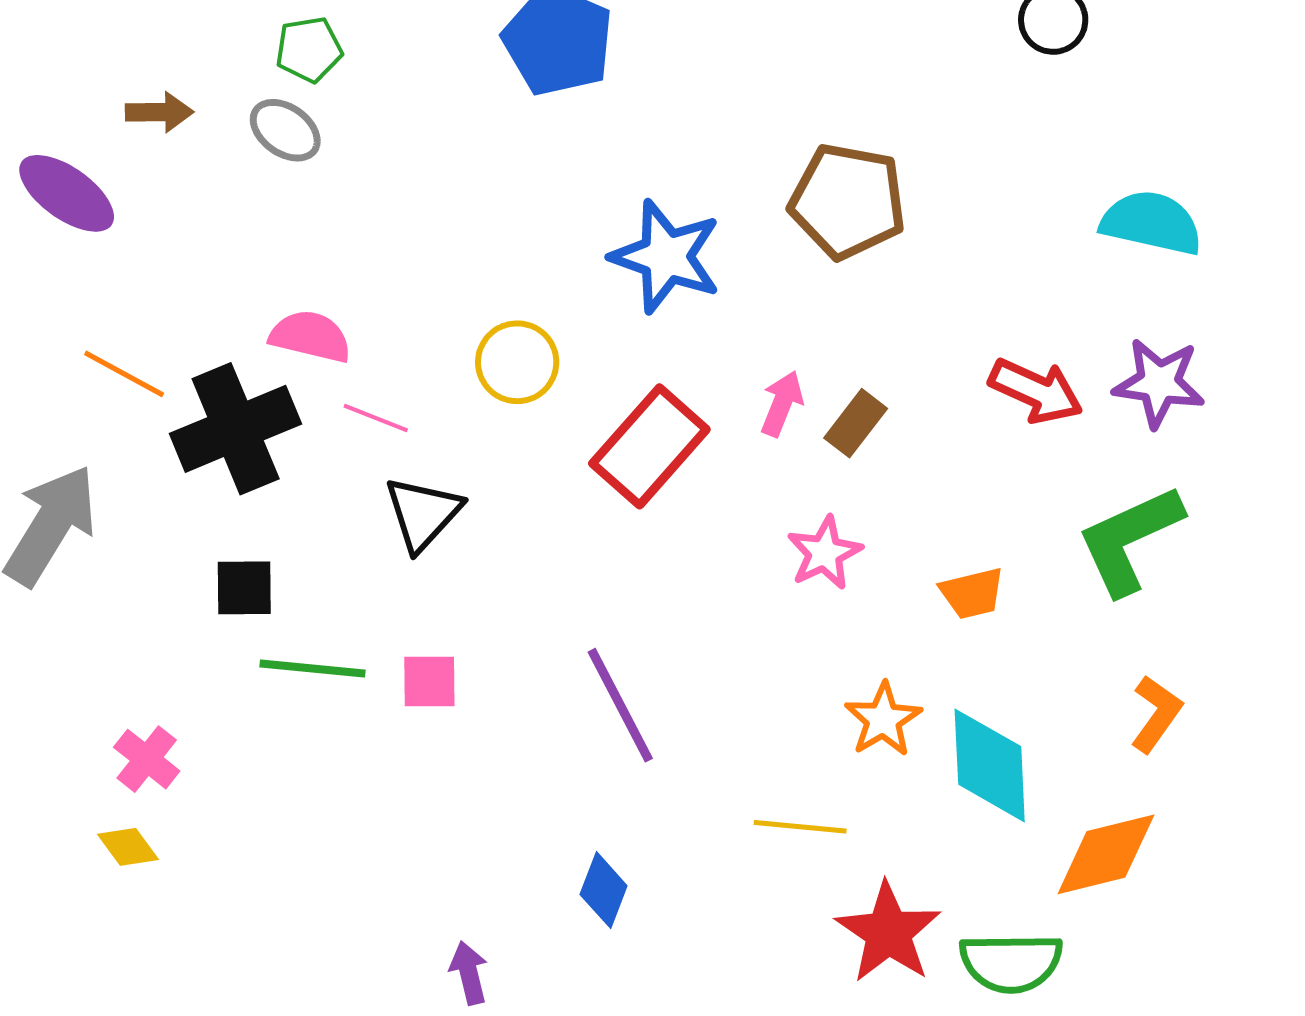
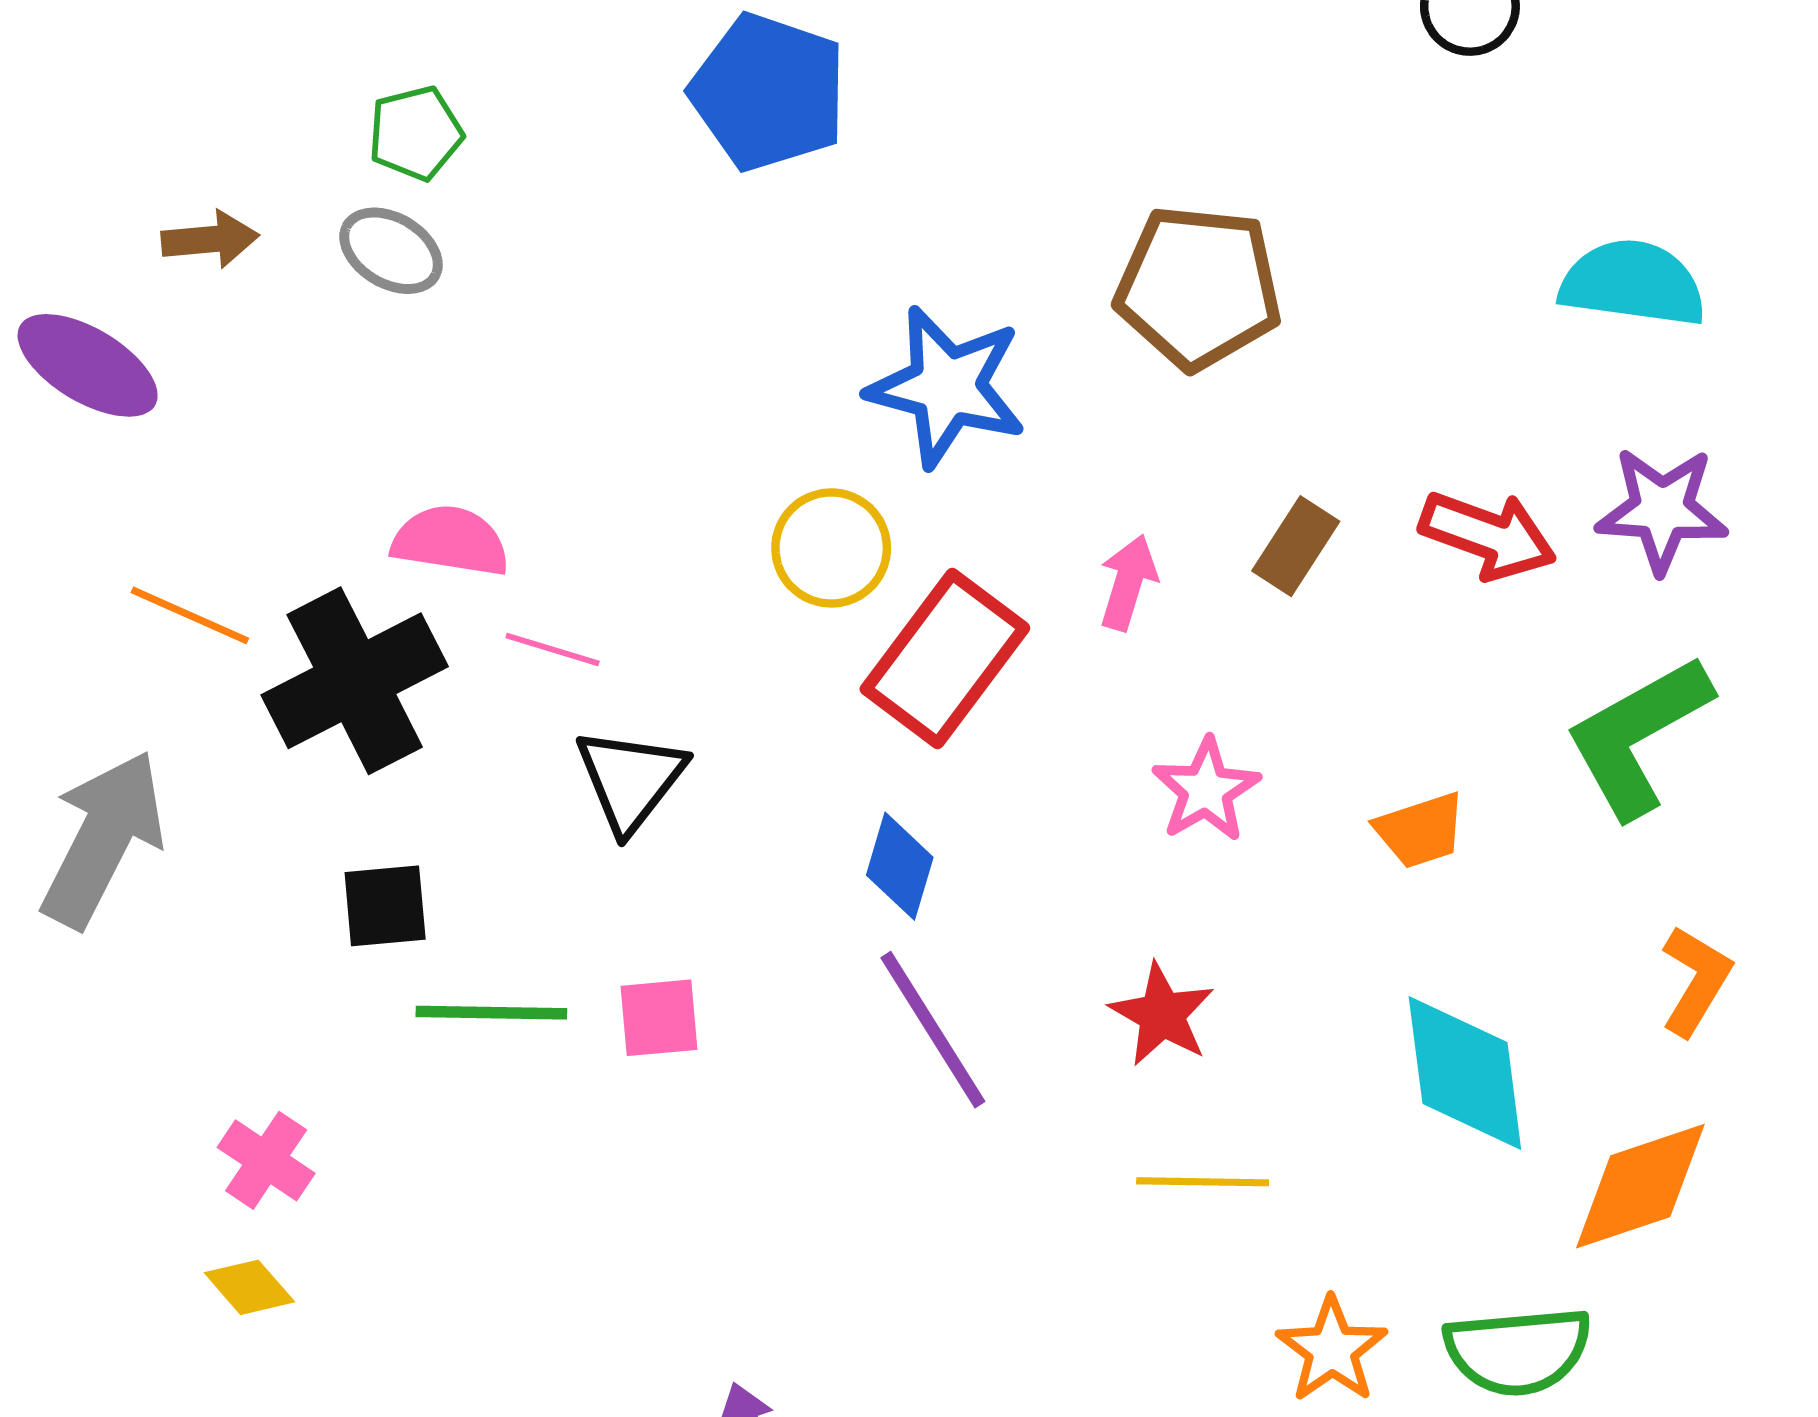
yellow circle: (517, 362) -> (831, 548), moved
brown rectangle: (856, 423) -> (1296, 546), moved
orange star: (883, 719) -> (1332, 1350), moved
blue diamond: (604, 890) -> (900, 866), moved
red star: (888, 933) -> (1162, 1015), moved, size x0.7

